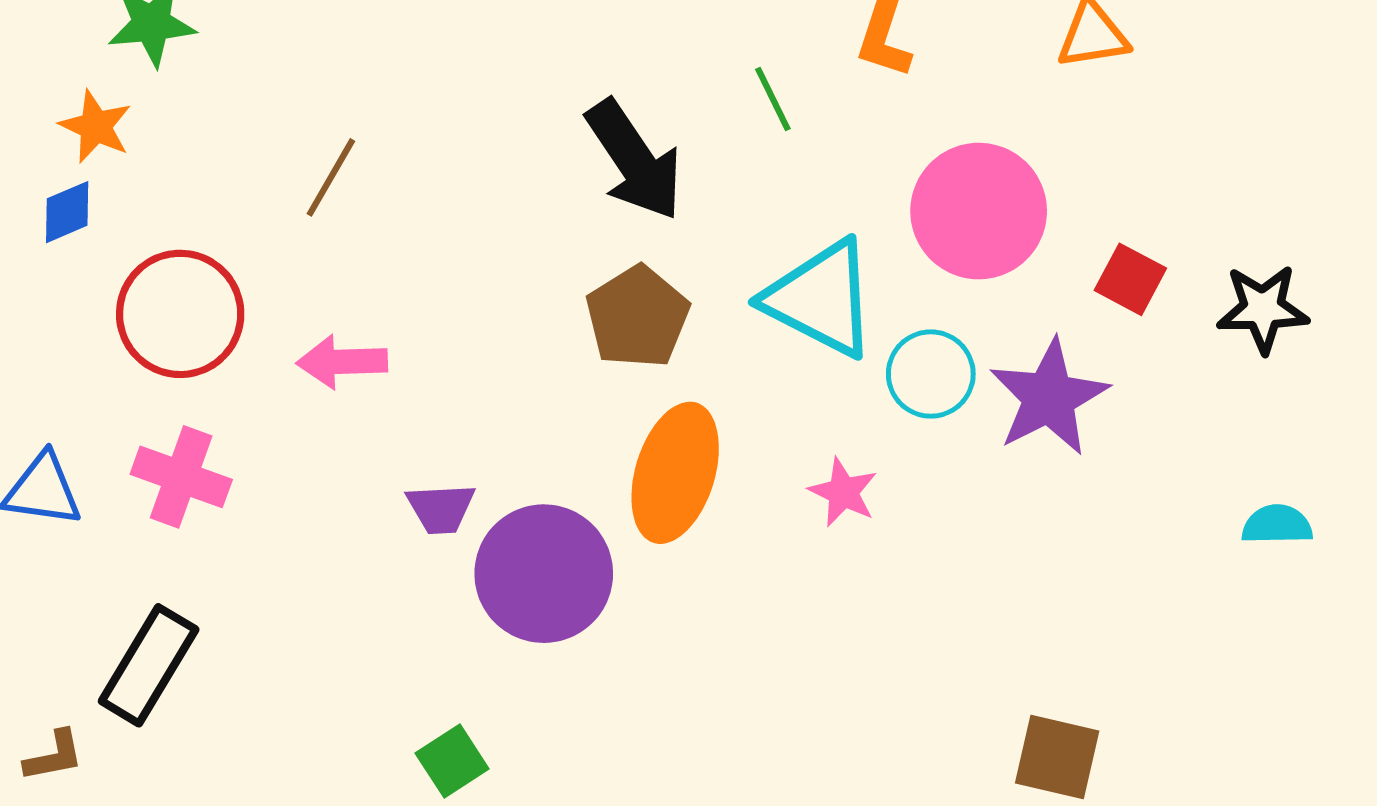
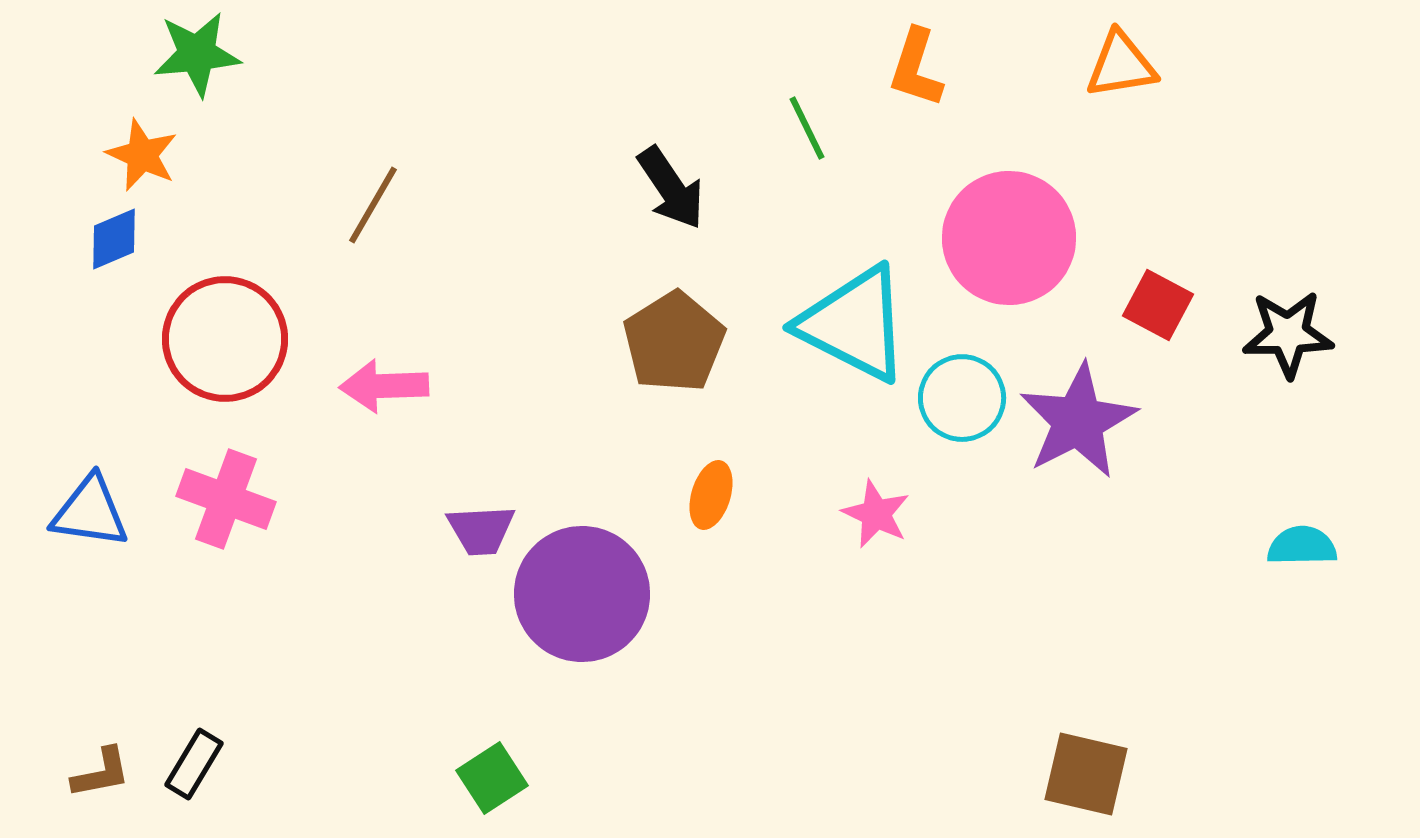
black arrow: (634, 160) -> (671, 188), size x0.7
orange ellipse: (675, 473) -> (711, 495), size x0.5
black rectangle: (149, 665) -> (194, 764), moved, size x0.6

